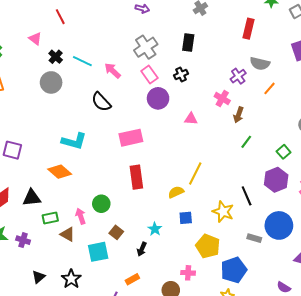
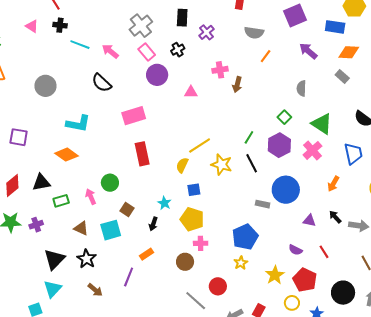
black cross: (56, 57) -> (60, 25), moved, turned -32
purple cross: (238, 76) -> (207, 32), moved
gray circle: (51, 82) -> (45, 86), moved
pink cross: (222, 99) -> (220, 70), turned -35
green line: (246, 142) -> (249, 137), moved
yellow line: (195, 174) -> (200, 145), turned 35
yellow semicircle: (176, 192) -> (182, 165), turned -35
yellow star: (223, 212) -> (222, 165), moved
brown triangle: (67, 234) -> (81, 228), moved
purple cross: (23, 240) -> (36, 225), turned -32
yellow pentagon: (208, 246) -> (192, 219), moved
black triangle: (39, 277) -> (54, 259), size x1.6

